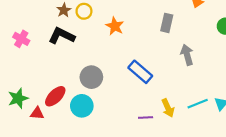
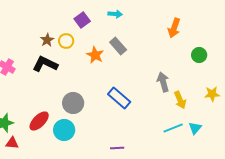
gray rectangle: (167, 23) -> (118, 46), moved, turned -54
yellow arrow: (168, 108) -> (180, 100), moved
red triangle: (37, 113) -> (12, 143), moved
purple line: (146, 118) -> (117, 148), moved

